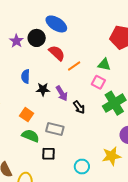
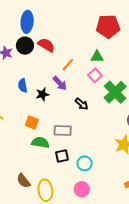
blue ellipse: (56, 24) -> (27, 22), moved, turned 75
red semicircle: (57, 53) -> (46, 45), moved
pink square: (98, 82) -> (95, 75), turned 32
purple arrow: (62, 93) -> (60, 83), moved
cyan circle: (82, 167) -> (85, 163), moved

